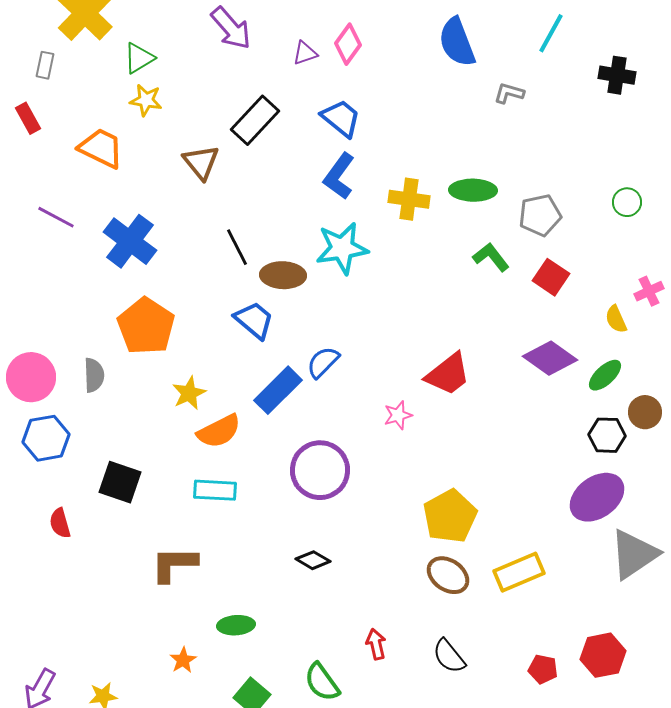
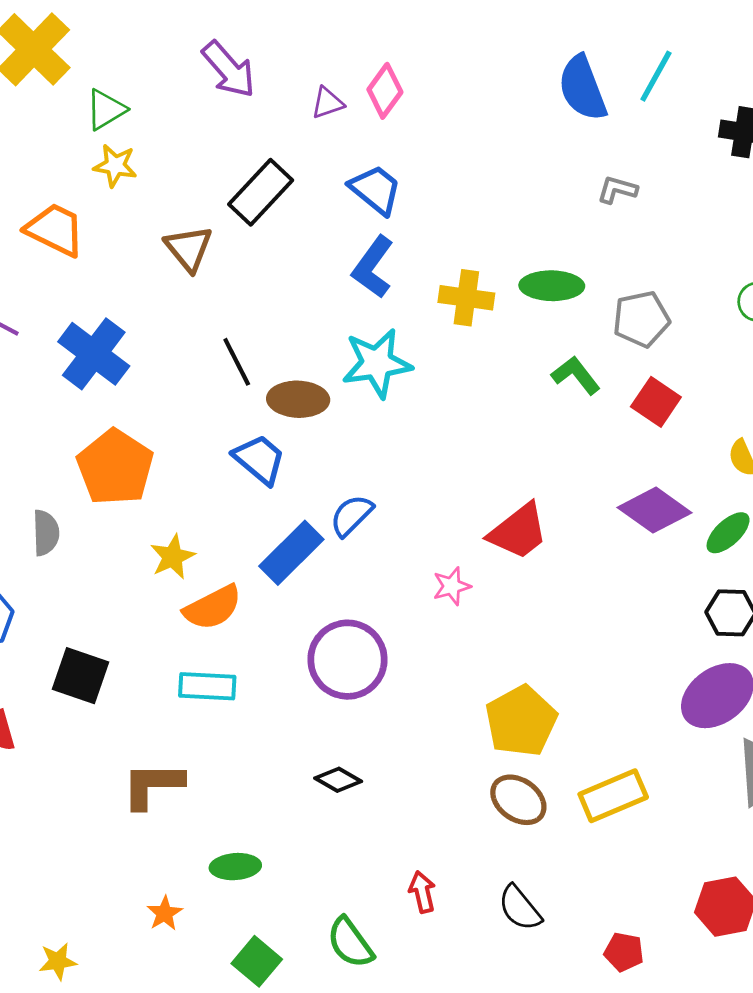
blue semicircle: (457, 42) -> (582, 88), moved
gray L-shape: (509, 93) -> (617, 190), moved
red pentagon: (543, 669) -> (624, 952), moved

